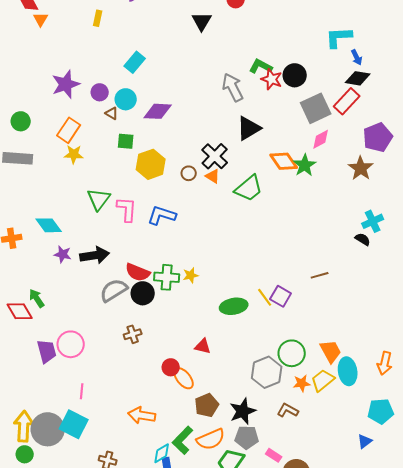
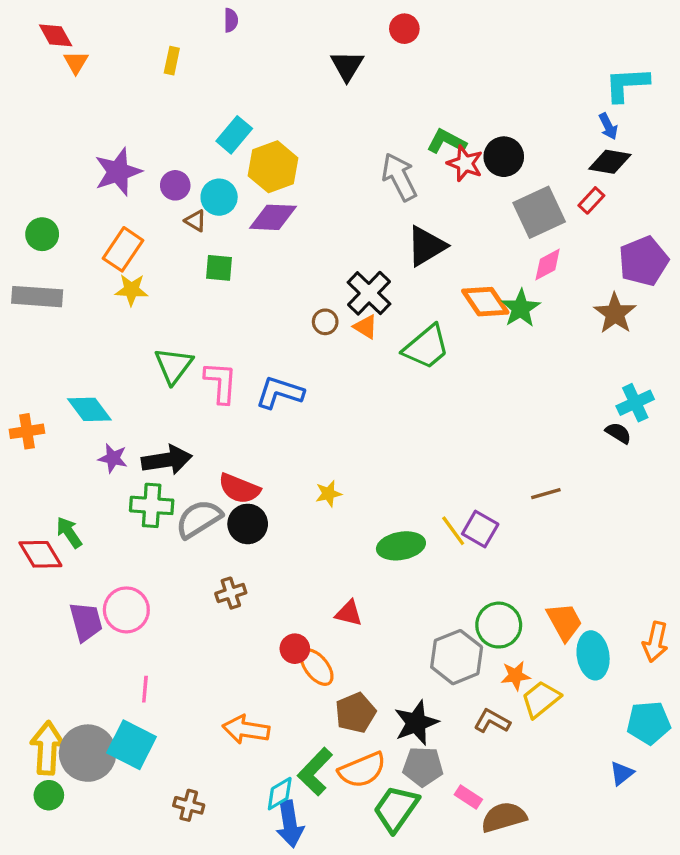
cyan L-shape: (339, 37) -> (627, 84), moved
red rectangle: (347, 101) -> (591, 200), size x0.6
yellow hexagon: (151, 164) -> (273, 167), moved
green cross: (167, 277) -> (152, 505), moved
yellow trapezoid: (323, 380) -> (541, 699), moved

